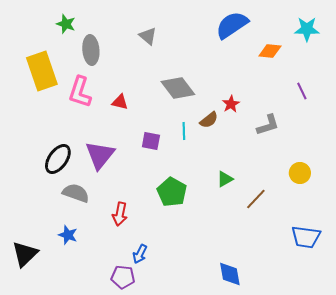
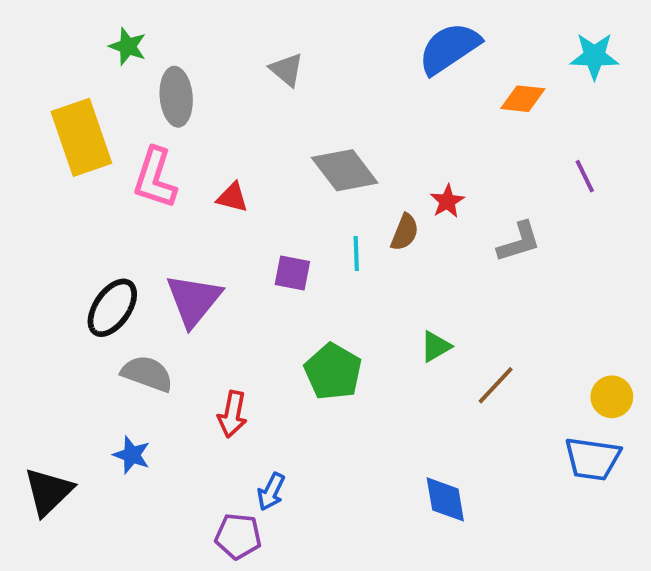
brown semicircle: (209, 120) -> (405, 232), turned -30
yellow circle: (300, 173) -> (612, 397), moved
blue diamond: (230, 274) -> (445, 499), moved

